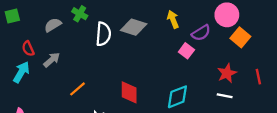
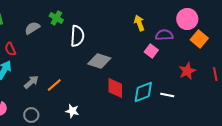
gray diamond: (134, 27) -> (99, 61), moved
purple semicircle: (201, 33) -> (164, 35), turned -150
gray arrow: (52, 60) -> (31, 82), moved
red diamond: (129, 92) -> (115, 88), moved
white line: (225, 96) -> (167, 95), moved

